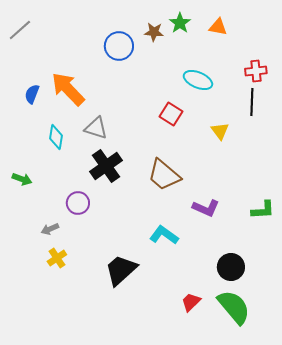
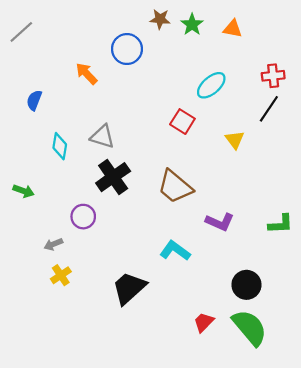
brown star: (154, 32) -> (160, 19), moved
cyan ellipse: (198, 80) -> (211, 85), turned -64
orange arrow: (68, 89) -> (86, 74), moved, size x0.6
black line: (252, 102) -> (269, 109), turned 32

